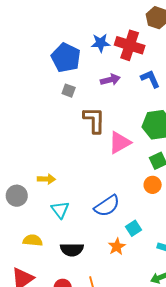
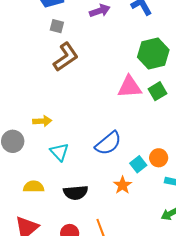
brown L-shape: (94, 120) -> (66, 57), moved, turned 60
pink triangle: (120, 143) -> (129, 87), moved, turned 30
orange circle: (153, 185) -> (159, 158), moved

